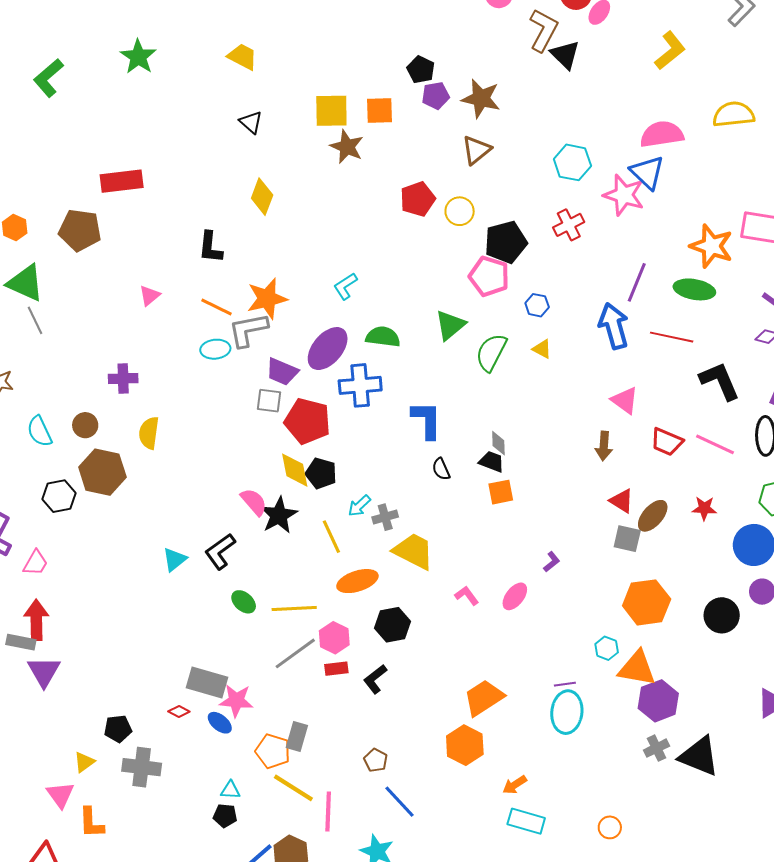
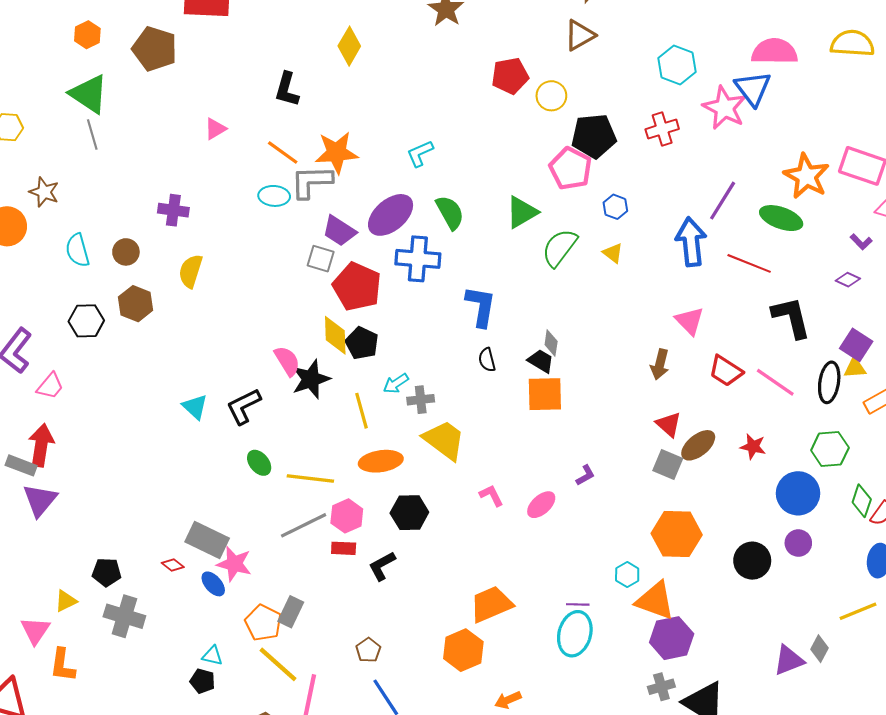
green semicircle: (383, 337) -> (450, 212), turned 44
brown hexagon: (102, 472) -> (136, 304), size x0.7
orange square: (501, 492) -> (545, 394), size x1.4
cyan triangle: (175, 559) -> (195, 407), turned -48

